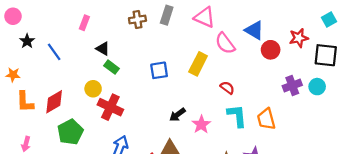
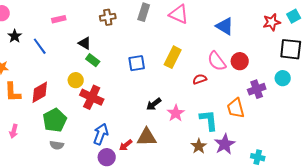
brown cross: (137, 19) -> (108, 17), moved
pink rectangle: (84, 23) -> (59, 19), moved, turned 56
red star: (299, 38) -> (272, 22), moved
pink semicircle: (225, 43) -> (217, 61), moved
red circle: (271, 50) -> (240, 61), moved
purple cross: (292, 86) -> (257, 89), moved
red semicircle: (227, 88) -> (200, 79), turned -56
cyan L-shape: (237, 116) -> (209, 120), moved

